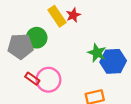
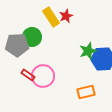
green star: (97, 53) -> (88, 51), turned 30

